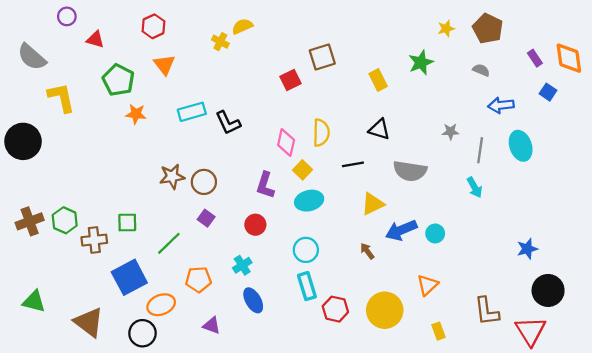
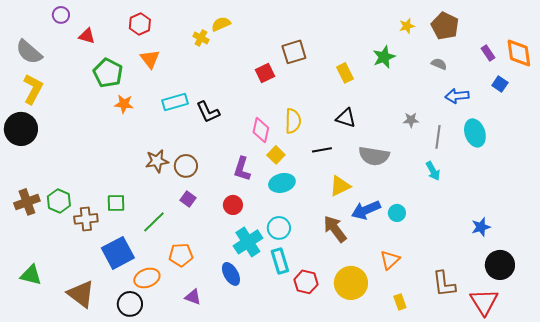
yellow L-shape: (61, 98) -> (33, 89), moved, turned 40
brown arrow: (367, 251) -> (335, 229), size x1.8
cyan cross: (242, 265) -> (248, 242), moved, size x1.6

